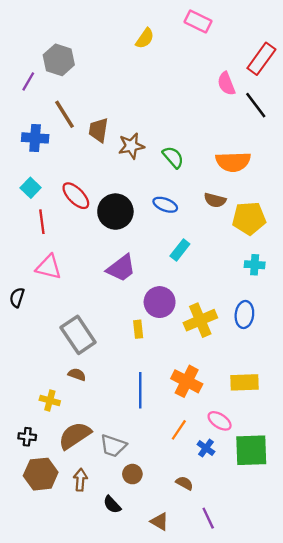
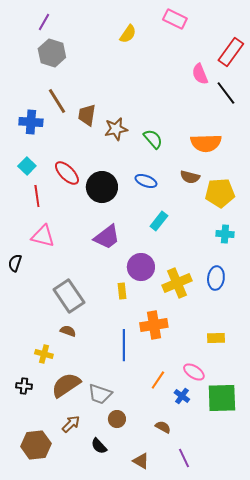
purple line: (28, 81) -> (44, 22), moved
orange cross: (187, 381) -> (154, 325), moved, turned -36
yellow rectangle: (244, 382) -> (216, 338), size x0.7
brown hexagon: (41, 474) -> (36, 445), moved
brown arrow: (80, 480) -> (71, 424), turned 42

